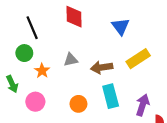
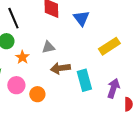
blue triangle: (120, 27) -> (81, 18), moved
brown arrow: (102, 67) -> (60, 68), moved
orange circle: (78, 104) -> (37, 94), moved

